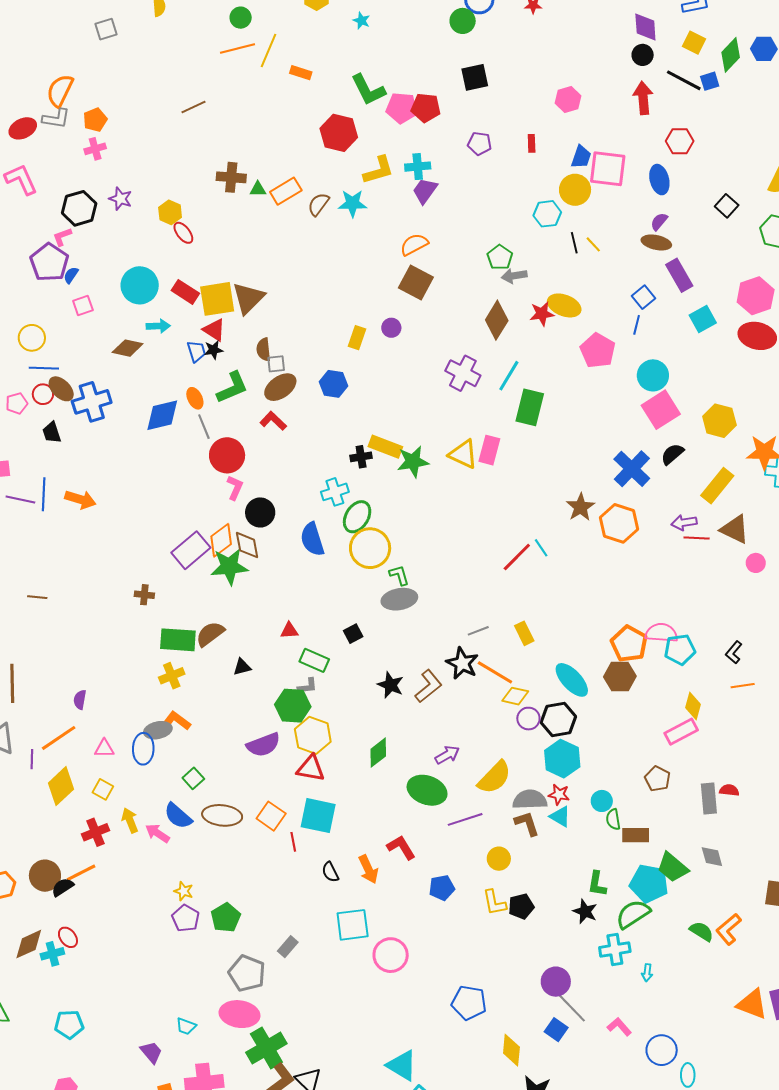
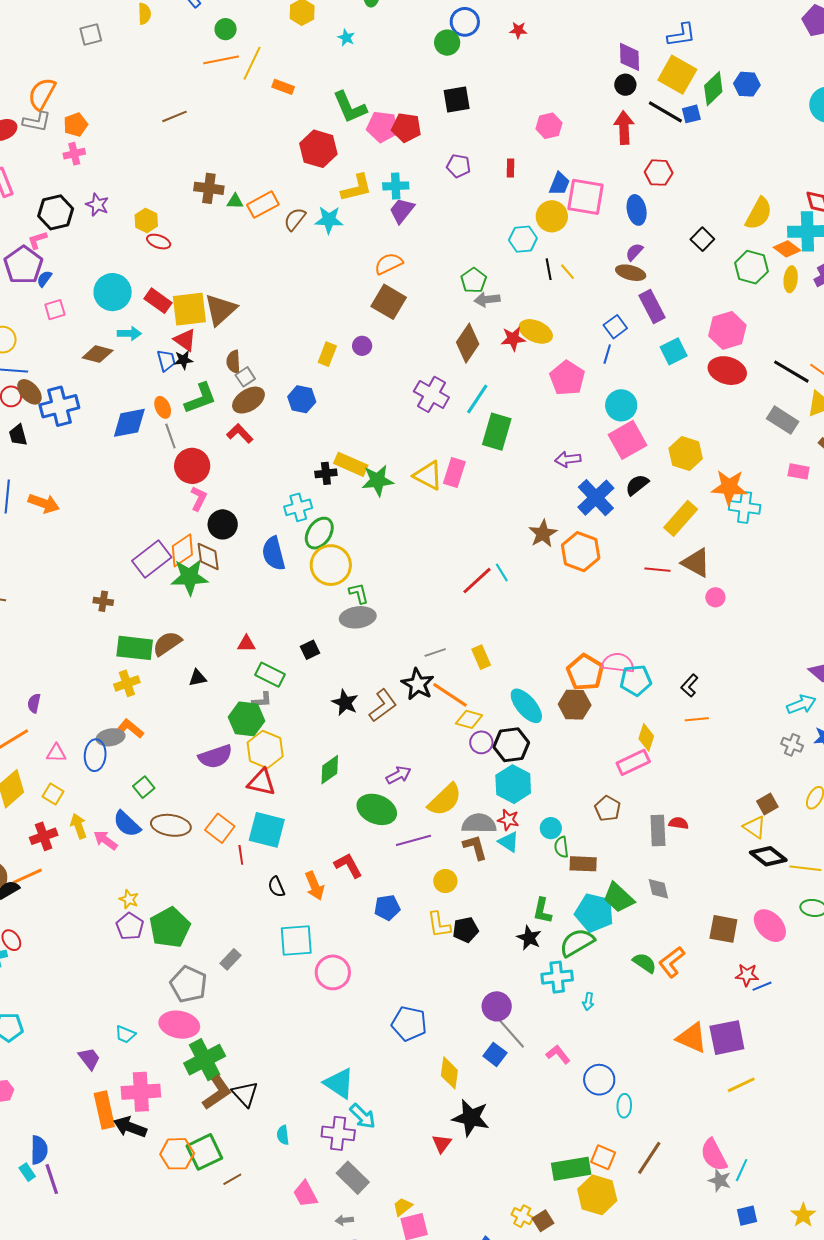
yellow square: (694, 43) -> (677, 75), size x1.6
red ellipse: (183, 233) -> (159, 242), turned -35
gray square: (276, 364) -> (245, 377), turned -30
purple arrow: (684, 523) -> (568, 459), moved
green pentagon: (226, 918) -> (170, 928), size x1.4

